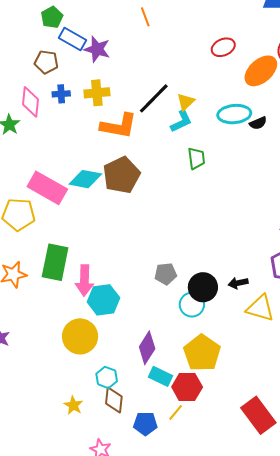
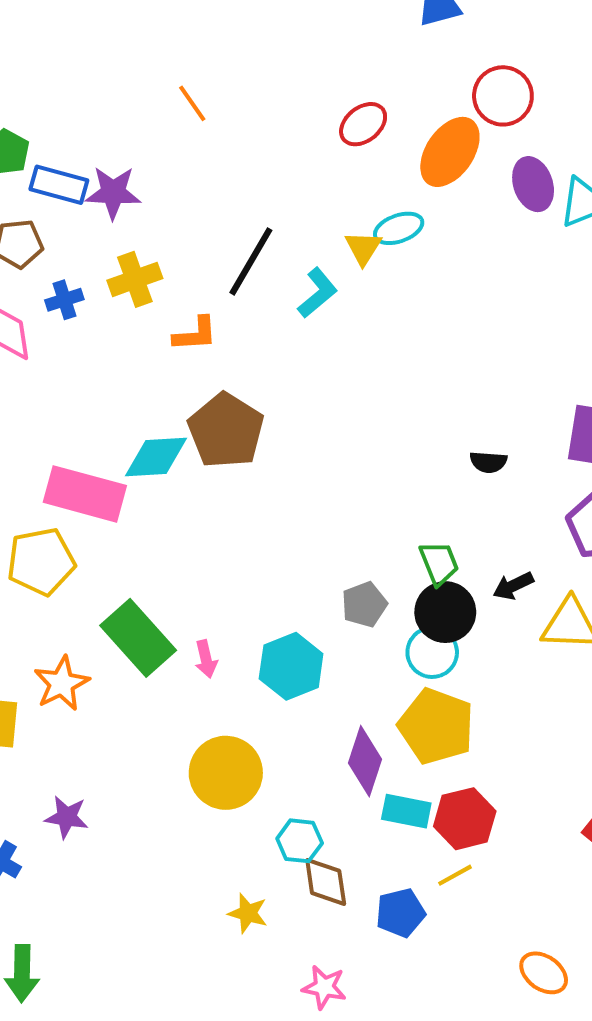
yellow triangle: (186, 102) -> (363, 248), moved
cyan ellipse: (234, 114) -> (399, 228), moved, size x0.7
black semicircle: (258, 123) -> (488, 462), moved, turned 42
orange L-shape: (119, 126) -> (195, 334), size x0.6
green trapezoid: (196, 158) -> (439, 563), moved
green rectangle: (55, 262) -> (138, 638), turned -39
pink arrow: (84, 280) -> (206, 659), size x0.6
cyan hexagon: (103, 300) -> (291, 666), moved
yellow pentagon: (202, 353) -> (436, 726), moved
yellow line: (176, 412) -> (455, 875), turned 36

